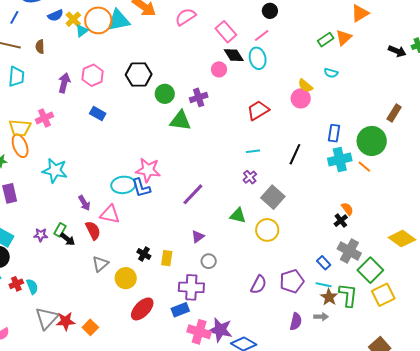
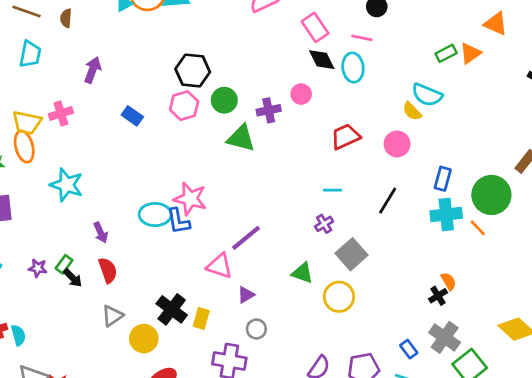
orange triangle: (360, 13) -> (496, 24), turned 48
pink line: (262, 35) -> (362, 38), turned 42
pink circle: (219, 69) -> (301, 94), moved
cyan semicircle: (331, 73) -> (427, 95), moved, size x1.6
pink hexagon: (93, 75) -> (184, 106), moved
pink circle: (301, 98) -> (397, 144), moved
pink triangle: (110, 214) -> (220, 266), moved
black cross: (144, 254) -> (172, 309), size x1.6

